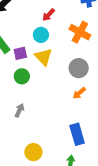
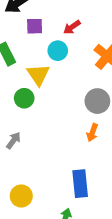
purple square: (20, 53) -> (35, 26), moved
yellow triangle: (43, 57) -> (38, 75), moved
orange arrow: (79, 93) -> (92, 133), turned -40

